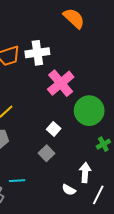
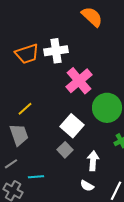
white square: (54, 129) -> (72, 126), size x1.6
white arrow: (85, 173) -> (93, 161), moved

